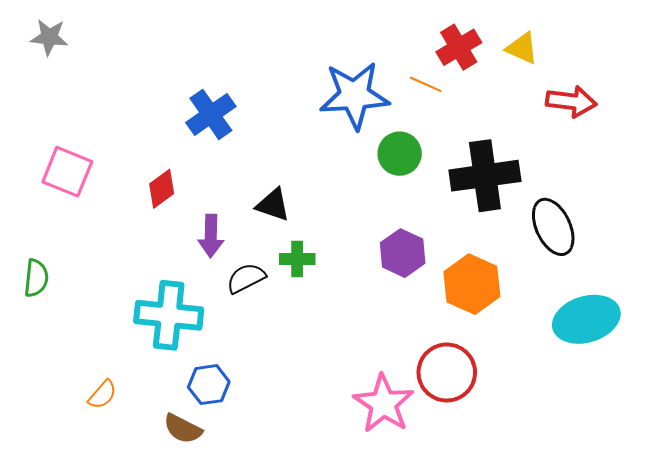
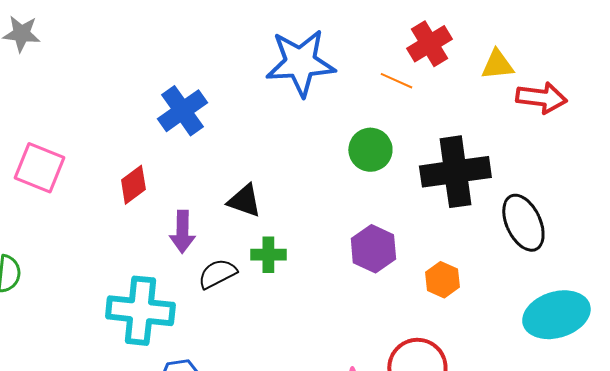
yellow triangle: (522, 48) -> (497, 65), moved, turned -30
blue star: (354, 95) -> (300, 63), moved
orange hexagon: (472, 284) -> (442, 280), size x0.6

